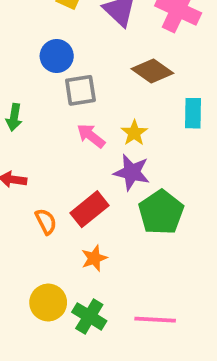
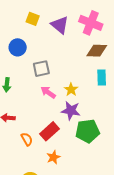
blue circle: (57, 56) -> (18, 47), moved
brown diamond: (152, 71) -> (97, 51), moved, turned -30
green pentagon: (161, 212) -> (88, 131), turned 30

